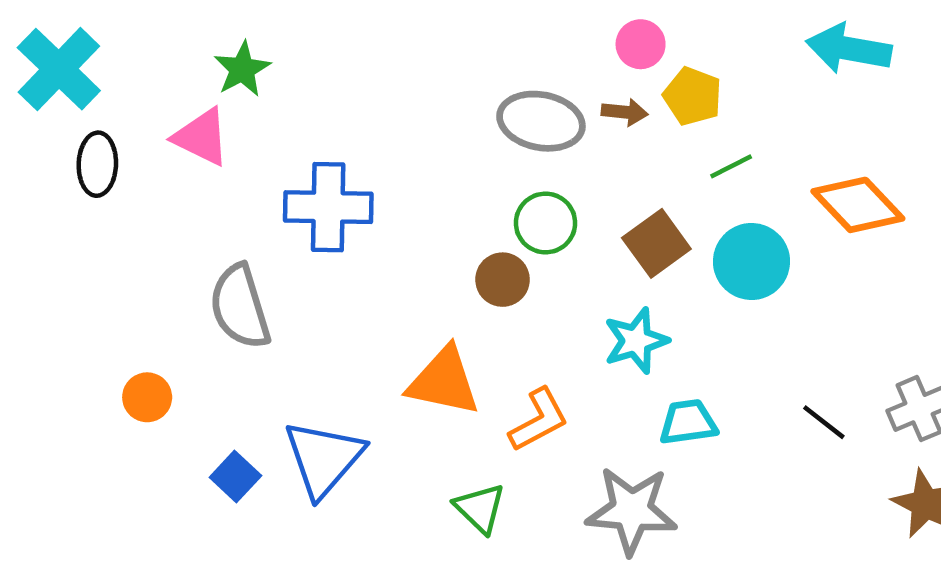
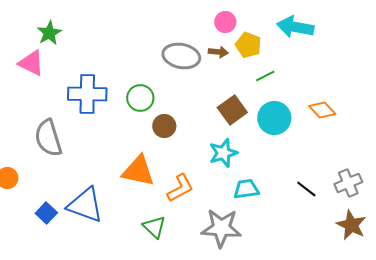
cyan arrow: (849, 49) -> (295, 27), moved
orange diamond: (858, 205) -> (322, 110), moved, size x0.7
green circle: (546, 223) -> (140, 98), moved
blue triangle: (324, 458) -> (85, 205), turned -51

